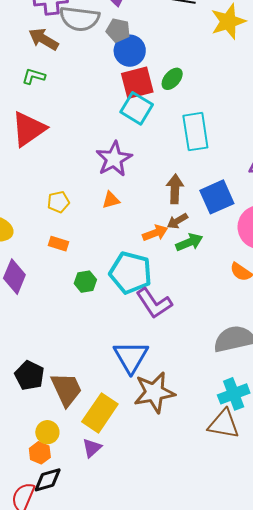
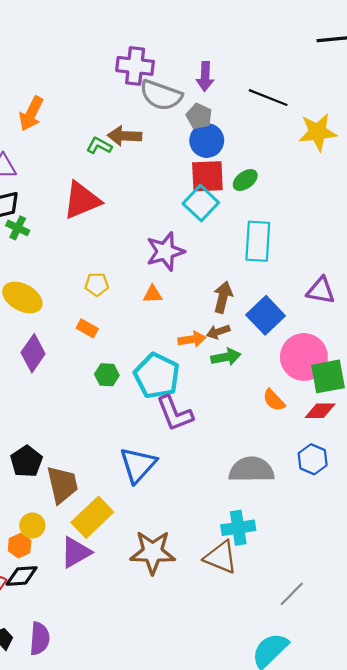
brown arrow: (43, 39) -> (125, 136), moved, turned -40
blue square: (217, 197) -> (266, 315), turned -32
brown star: (154, 392) -> (153, 552), moved
purple triangle: (92, 448) -> (76, 552), size x1.5

